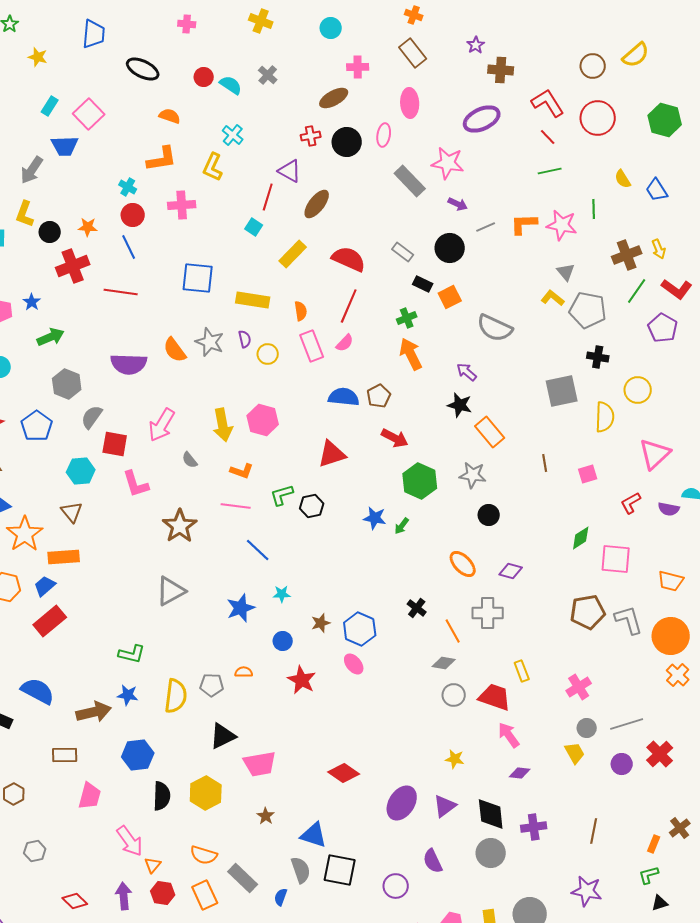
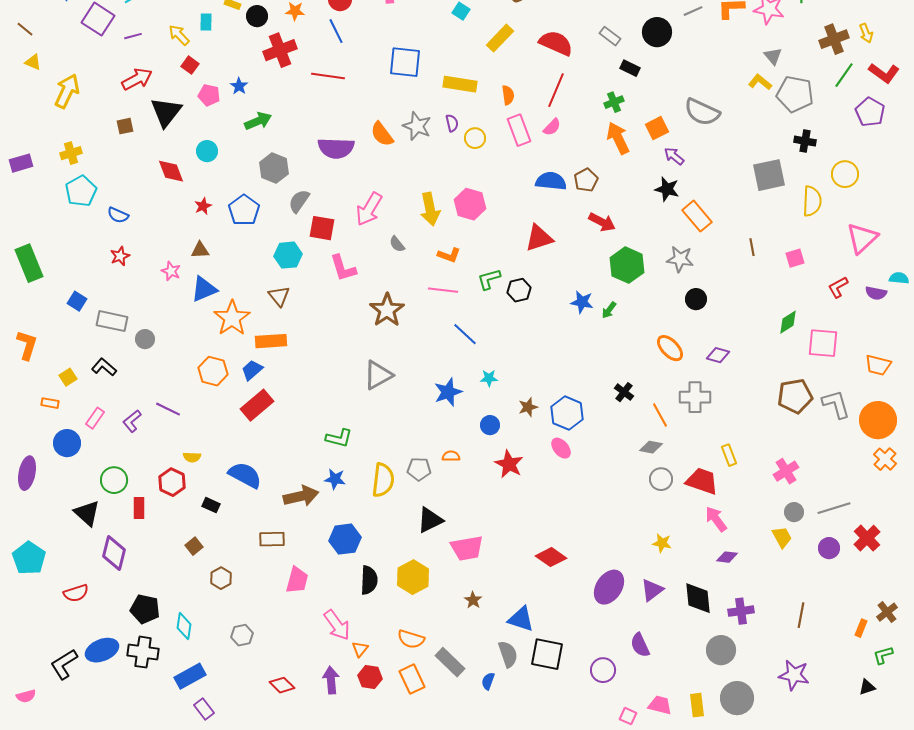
orange square: (450, 297) -> (657, 128), moved
gray circle: (491, 853) -> (721, 650), moved
green L-shape: (649, 875) -> (883, 655), moved

